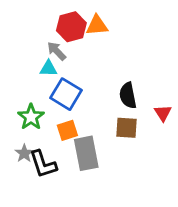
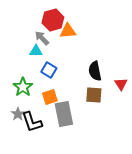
orange triangle: (97, 25) -> (68, 31), moved
blue square: (66, 94) -> (49, 70), size x0.7

